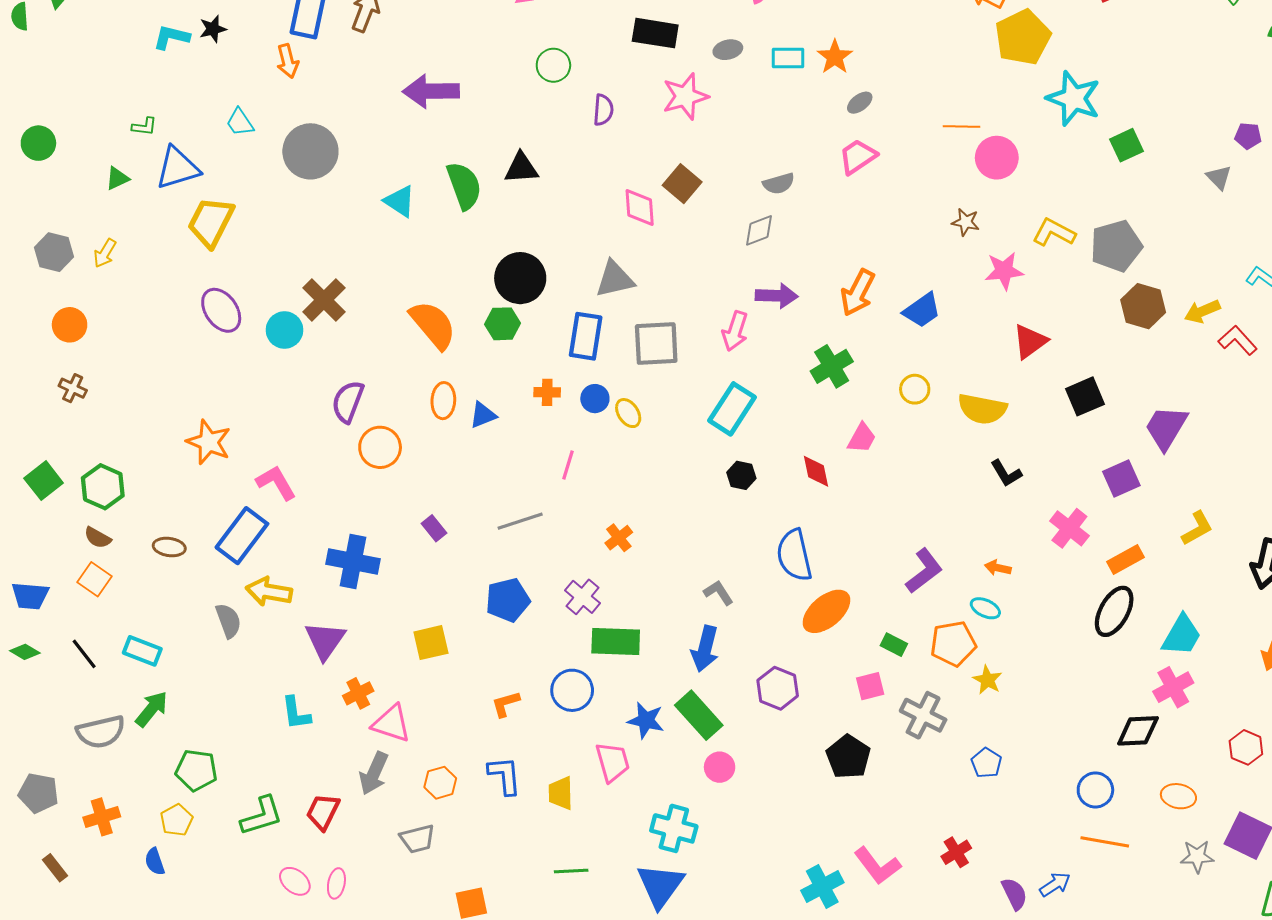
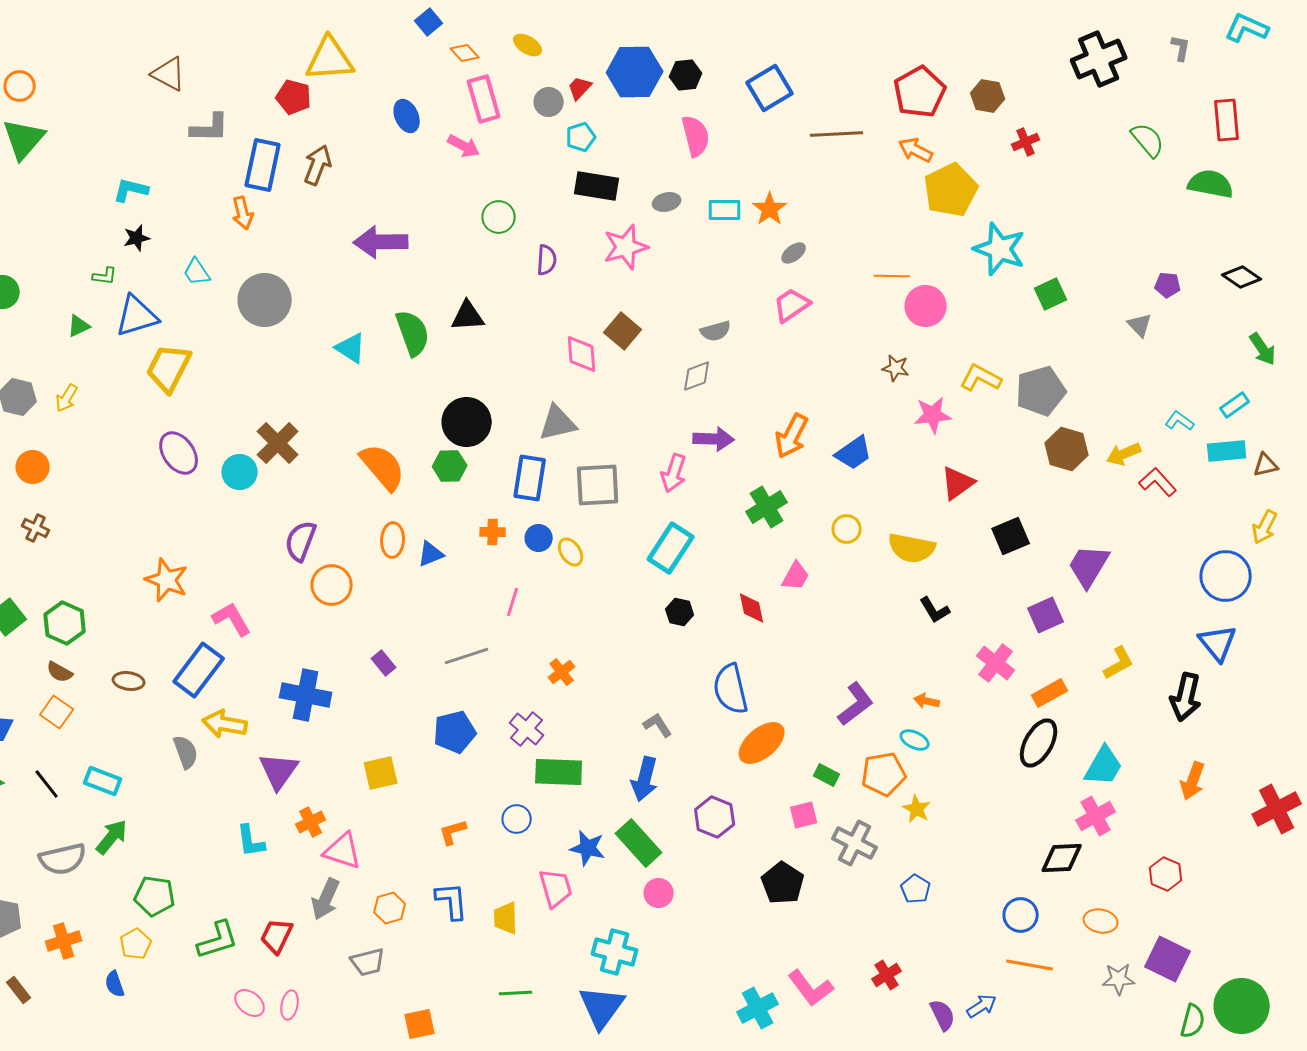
black star: (213, 29) -> (137, 238), moved
blue circle: (572, 690) -> (517, 819), size x0.7

